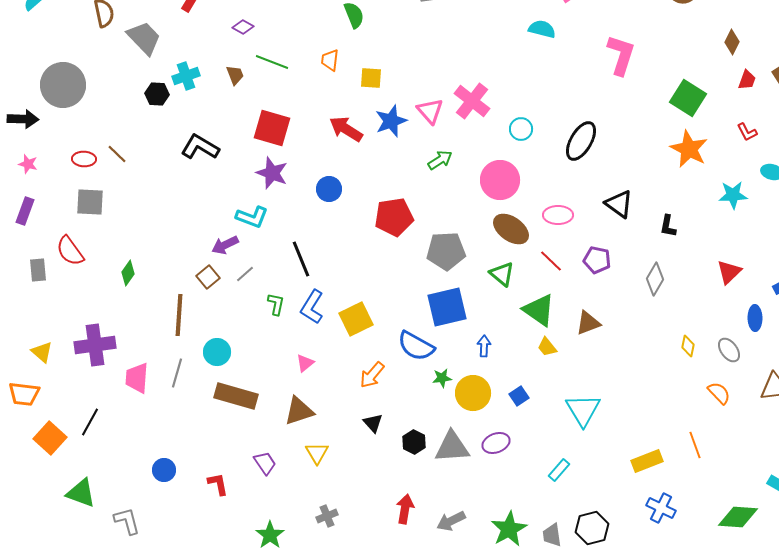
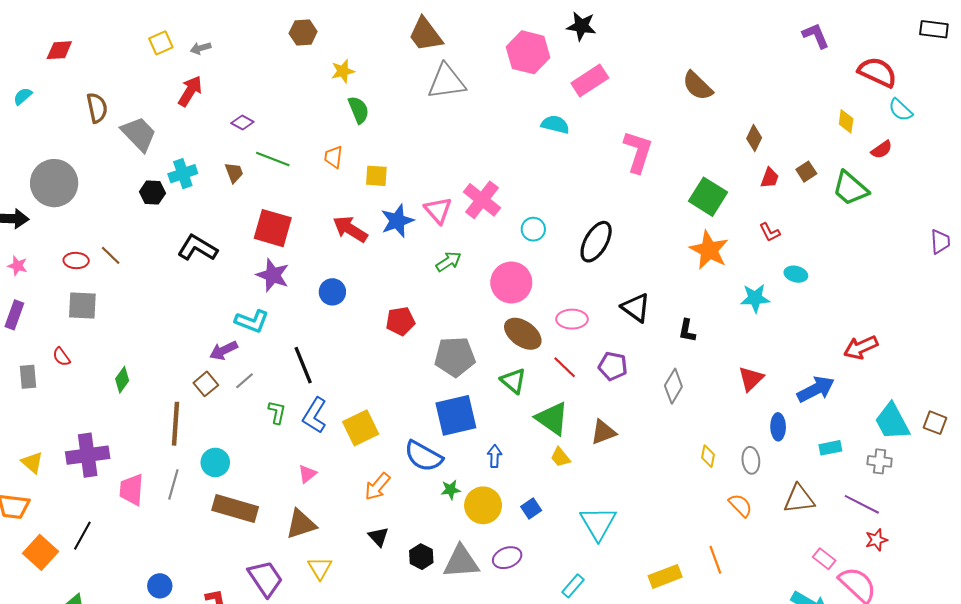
red pentagon: (394, 217) -> (400, 321), size x0.7
red semicircle: (70, 251) -> (61, 357), size x0.6
gray ellipse: (729, 350) -> (751, 460), turned 30
purple trapezoid: (265, 463) -> (265, 579), size x1.5

